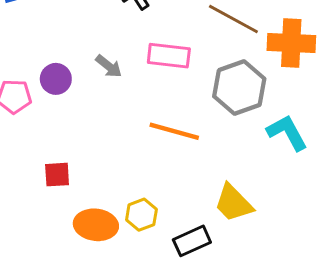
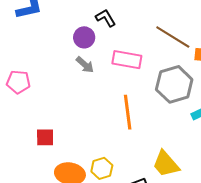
purple circle: (56, 79) -> (84, 37), moved
orange line: (174, 131) -> (128, 112), turned 64

